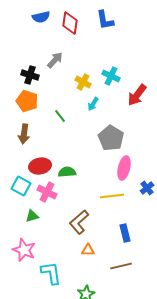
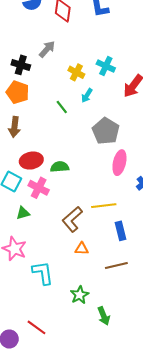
green line: (60, 116) -> (62, 107), moved
yellow line: (112, 196) -> (104, 206), moved

